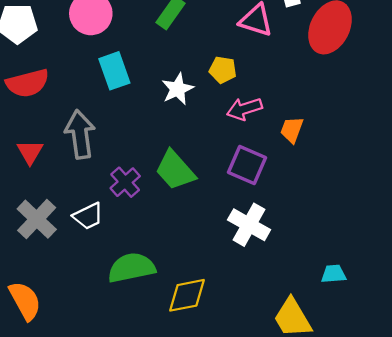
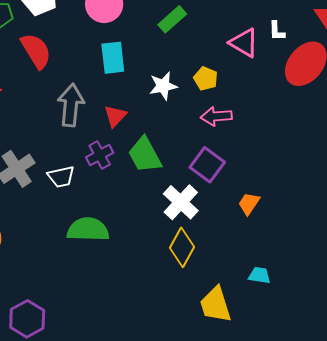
red semicircle: (28, 83) -> (36, 51), turned -120
orange trapezoid: (292, 130) -> (249, 203), moved
red triangle: (30, 152) -> (115, 116), moved
white cross: (249, 225) -> (181, 202), moved
yellow diamond: (187, 295) -> (182, 247), moved, turned -63

